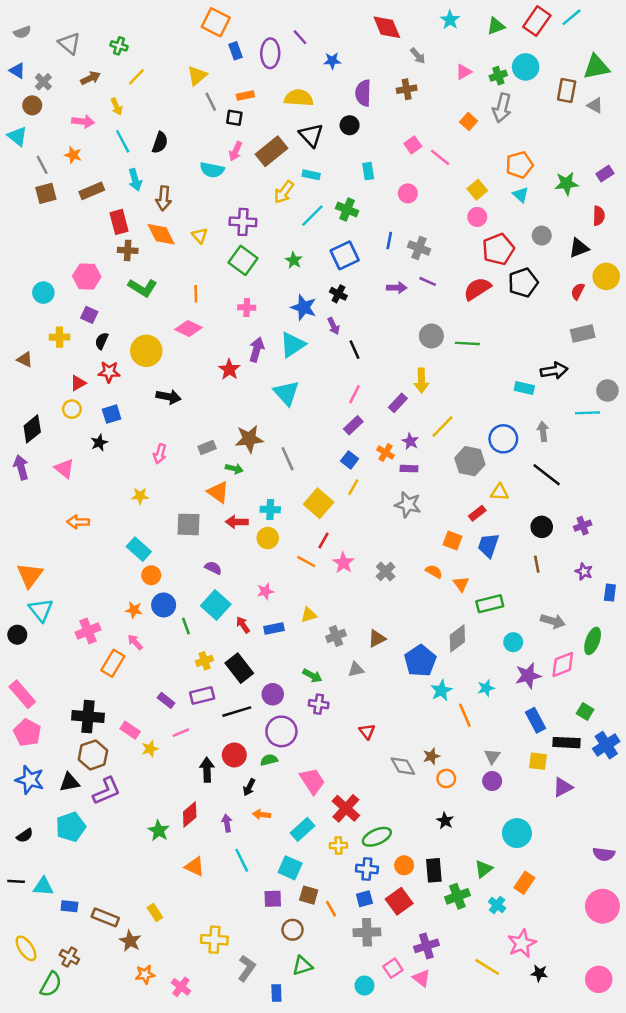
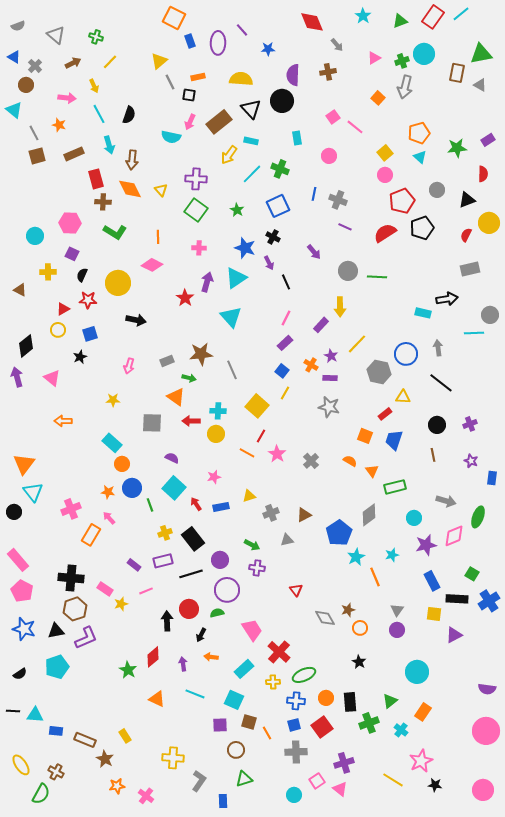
black circle: (350, 125) -> (282, 101), size x1.5
purple arrow: (397, 288) -> (314, 252), moved, turned 49
cyan line: (242, 860) -> (195, 694), turned -42

